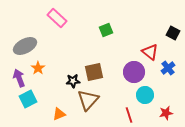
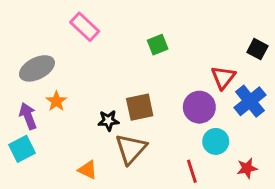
red triangle: (150, 52) -> (223, 77), turned 30
blue cross: (168, 68) -> (250, 101), size x1.5
cyan square: (28, 99) -> (22, 149), moved
orange triangle: (59, 114) -> (88, 170), turned 48

